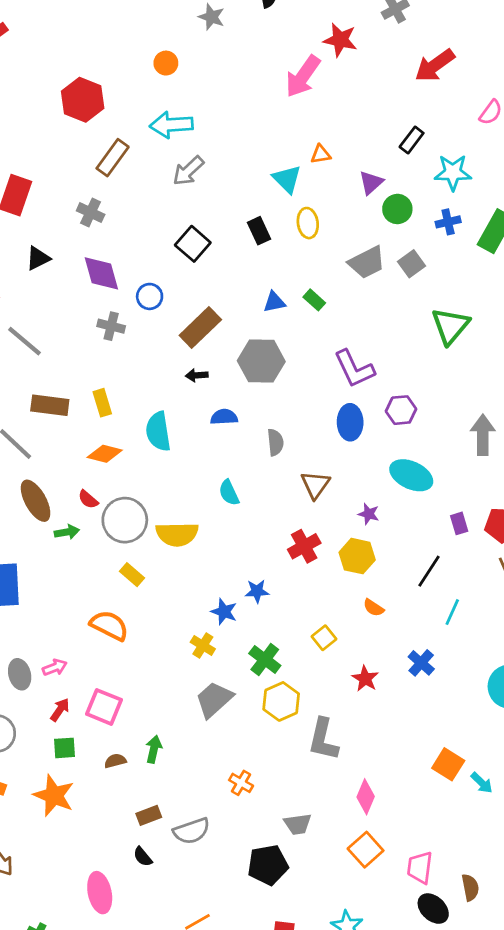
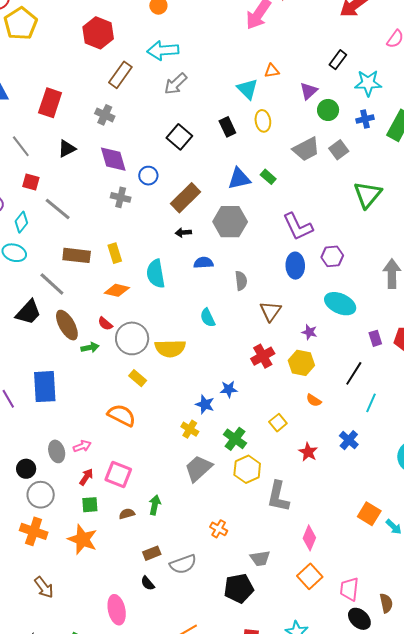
blue triangle: (274, 302) -> (239, 179), size x1.4

